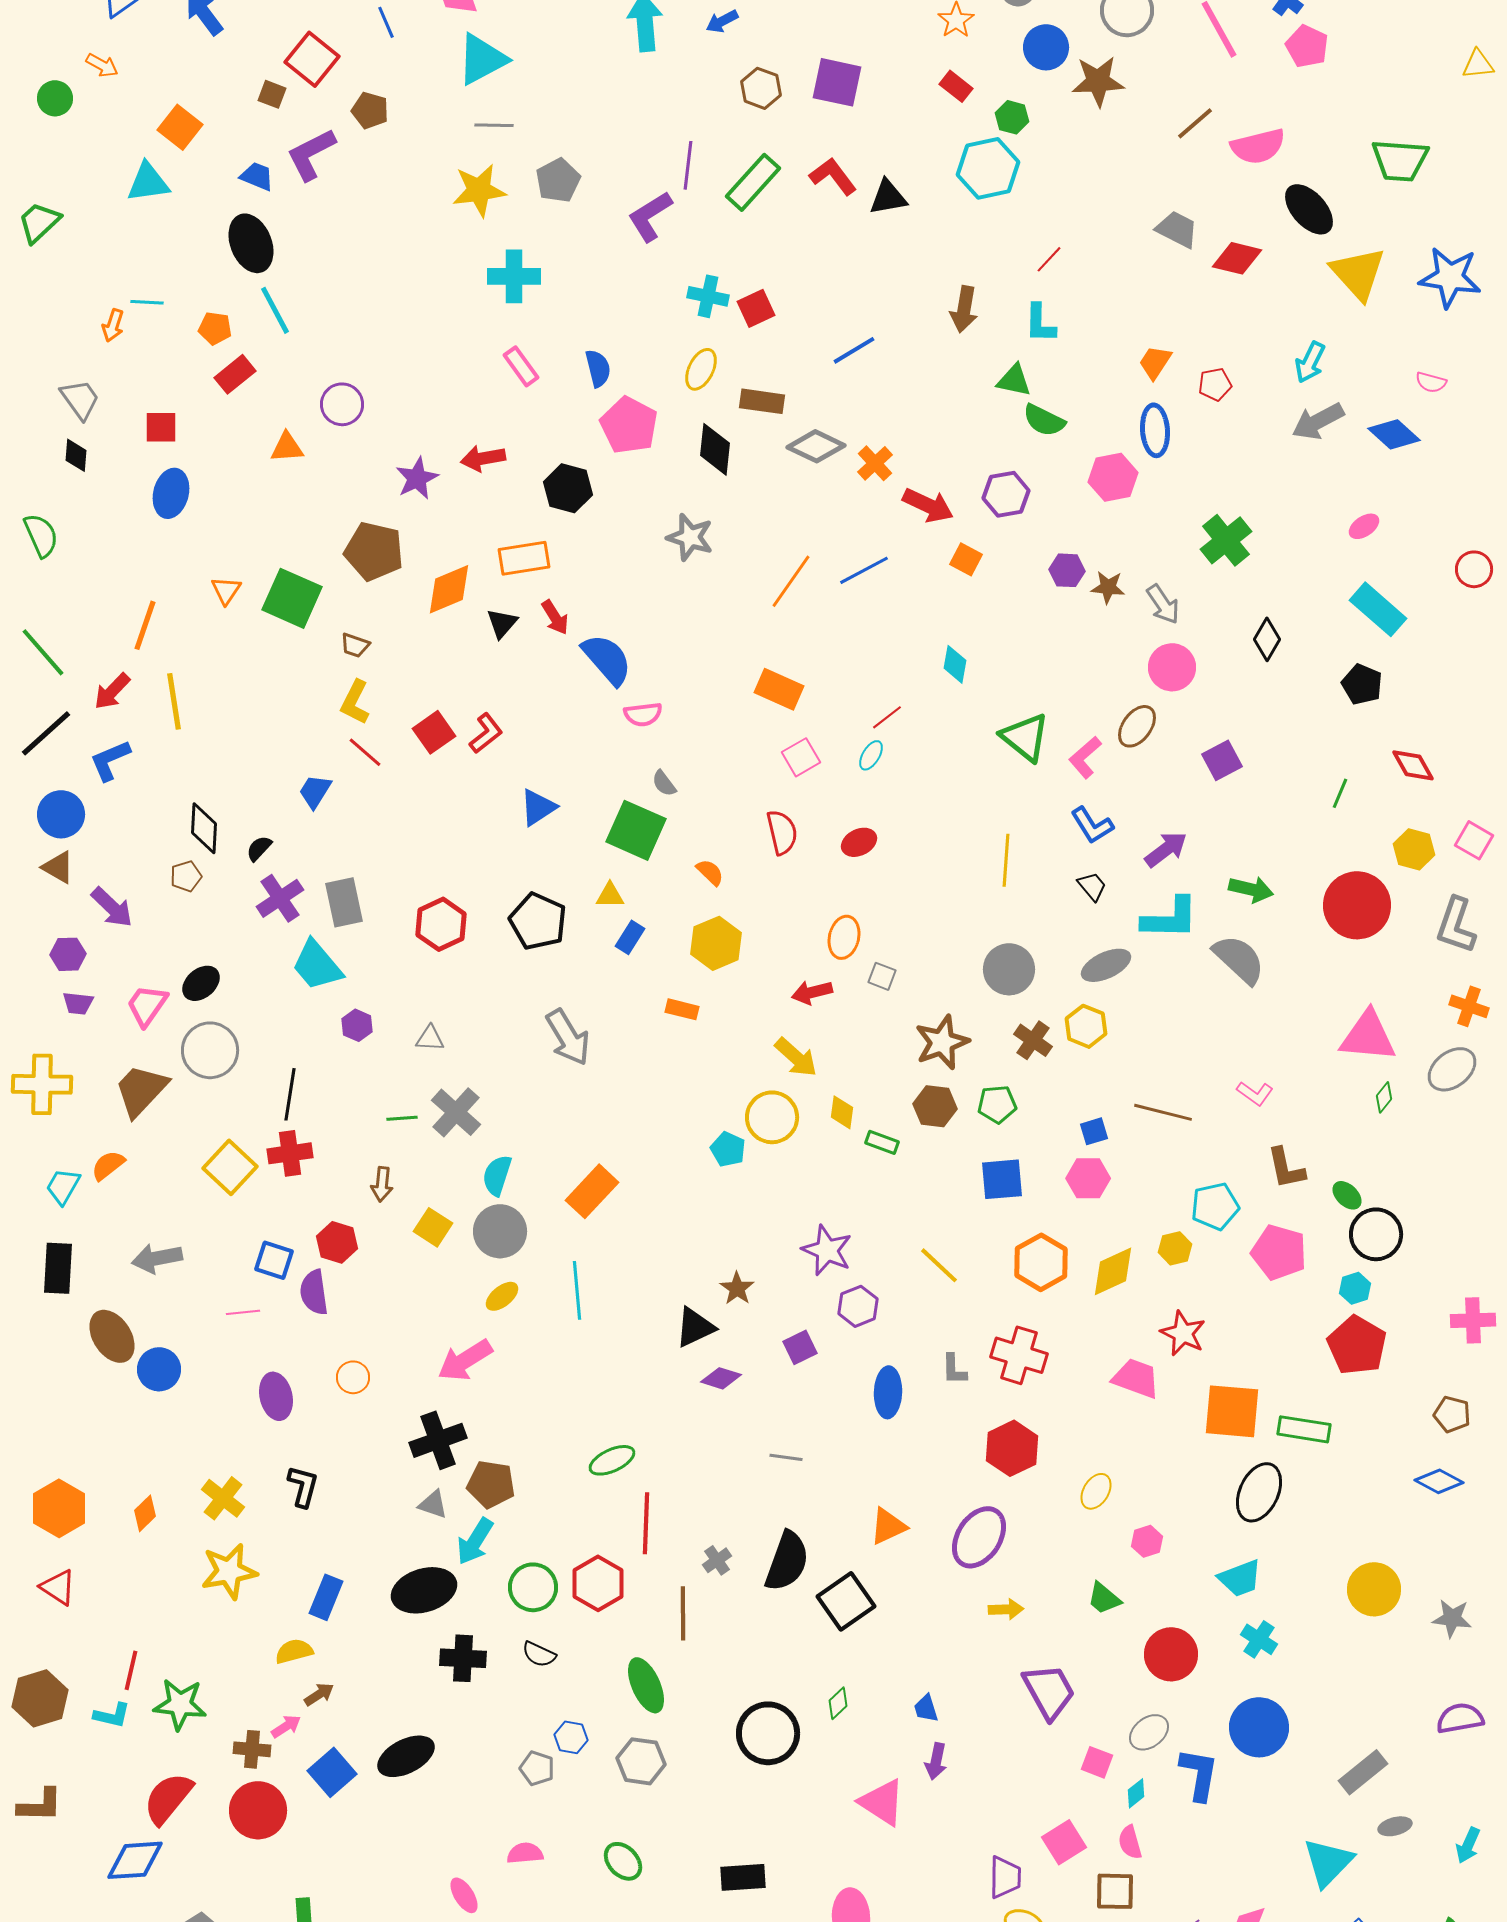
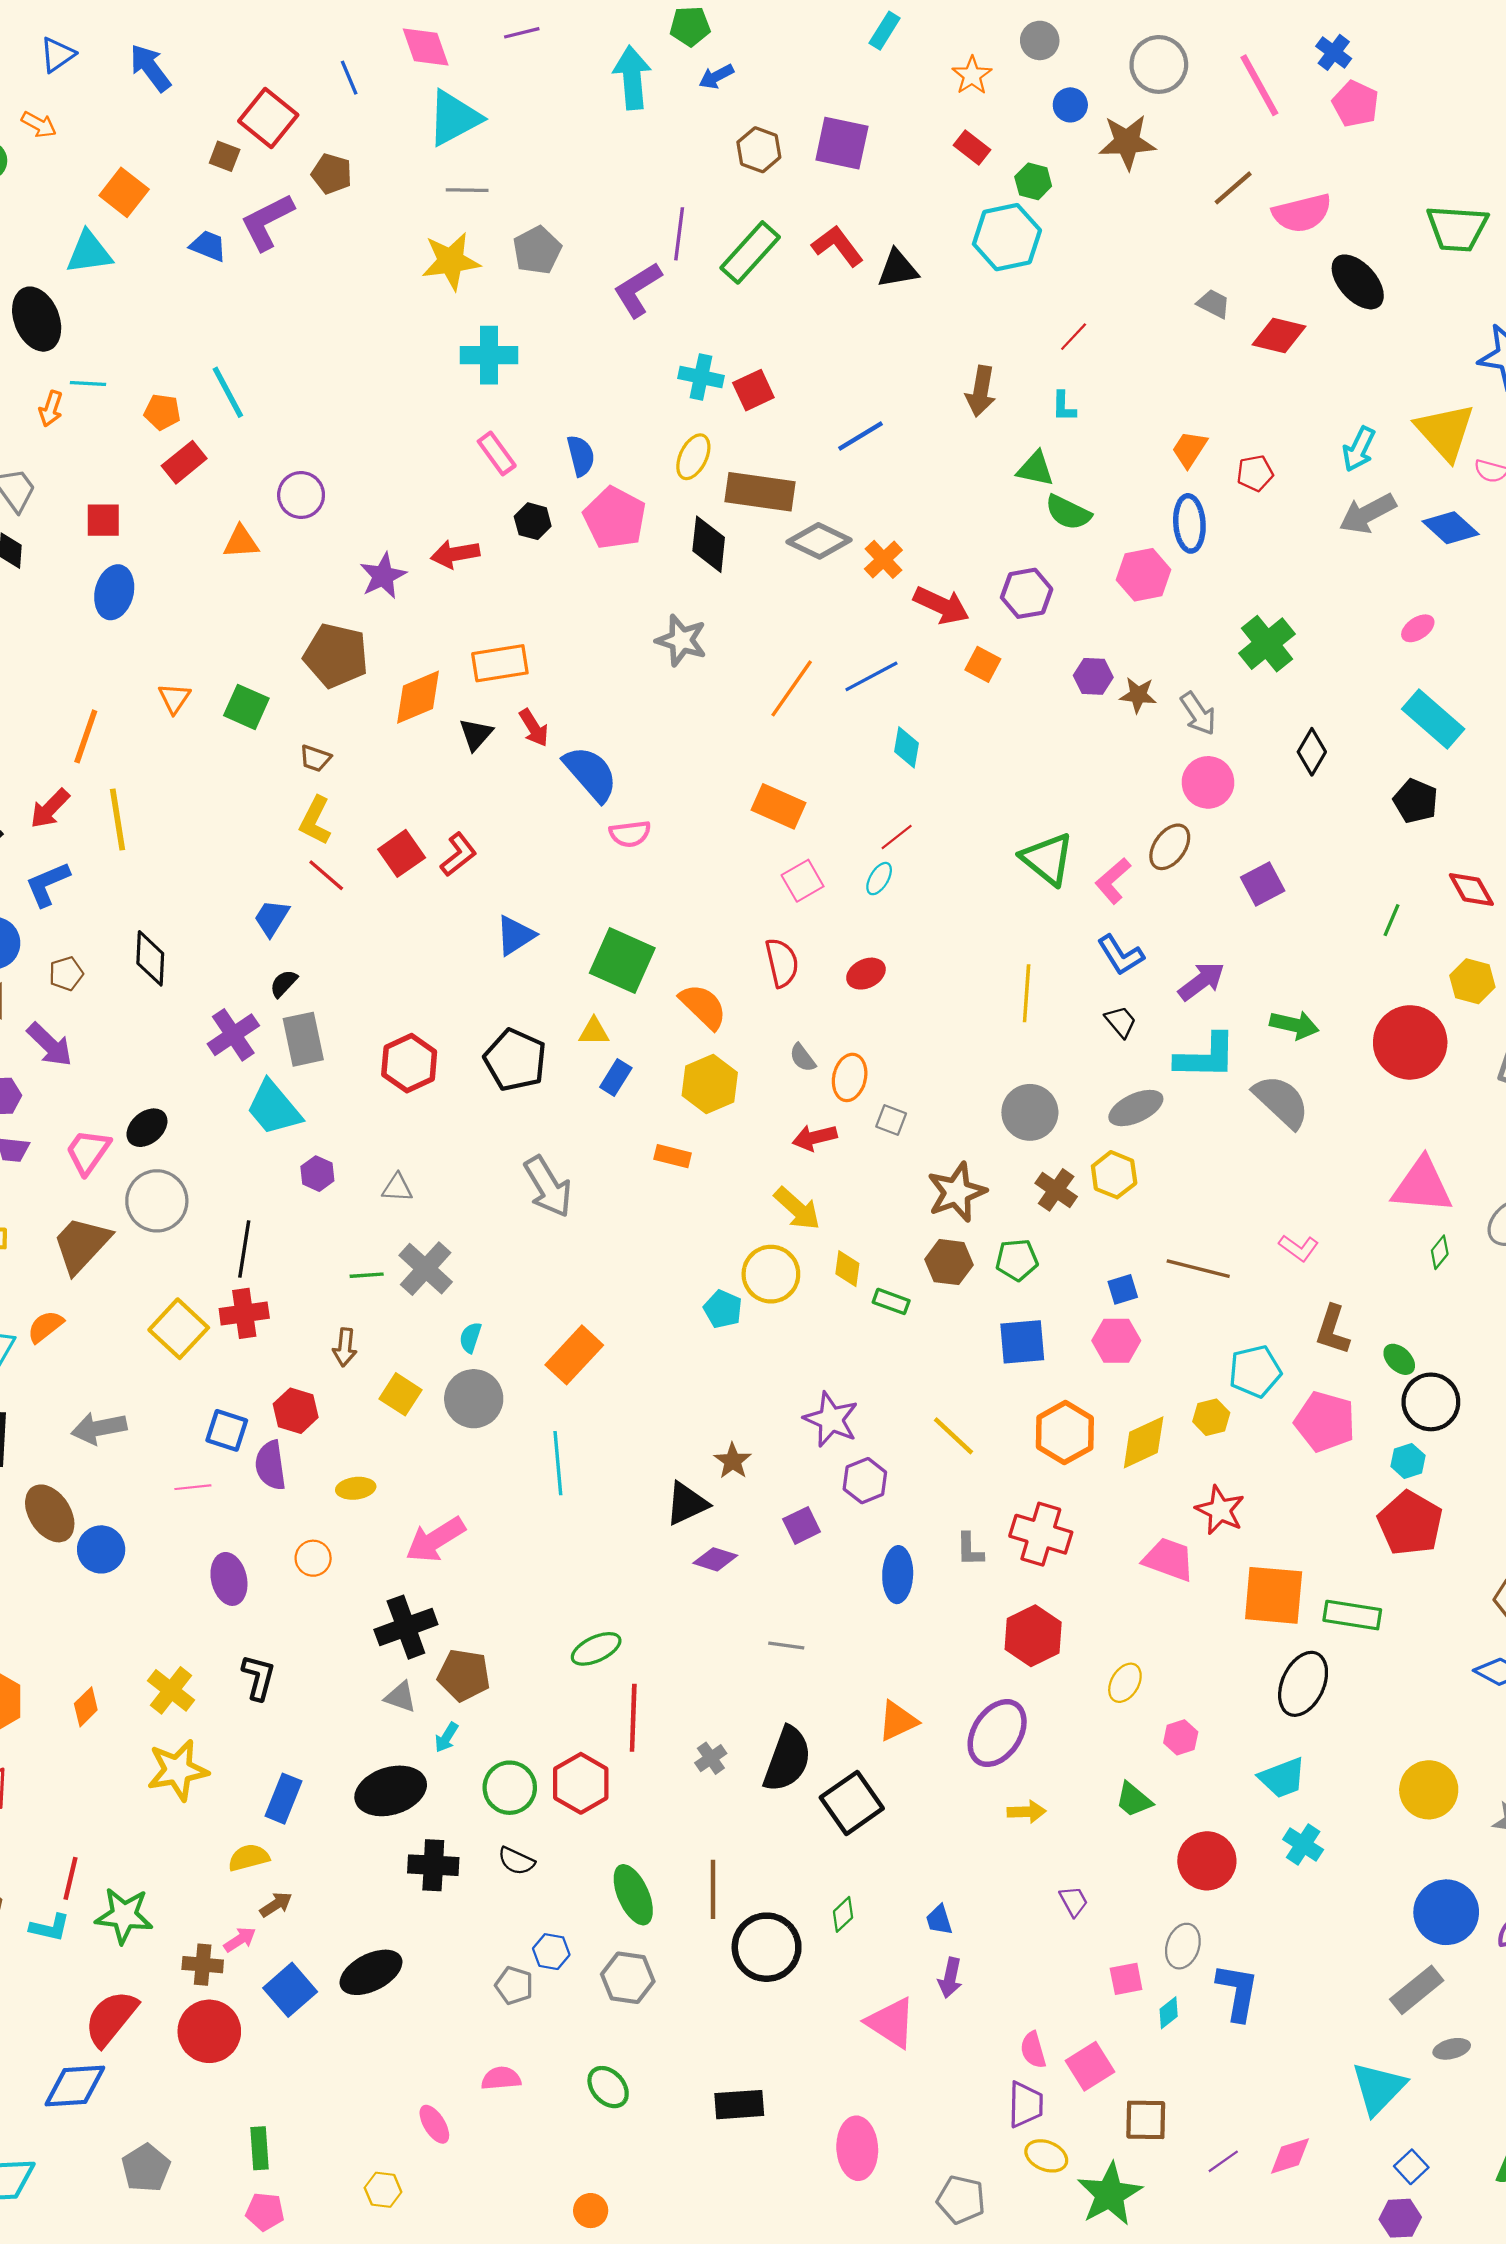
blue circle: (1046, 47) -> (1070, 105), size x0.7
gray trapezoid: (1177, 229) -> (1213, 304), size x0.7
black ellipse: (251, 243) -> (37, 319), moved
yellow triangle: (1358, 273) -> (1445, 432), moved
cyan L-shape: (1040, 323) -> (1064, 406), size x0.7
brown rectangle: (762, 401) -> (760, 492), size x1.4
black hexagon: (568, 488) -> (533, 521), moved, size x0.7
green square: (292, 598) -> (246, 707), size x0.7
cyan diamond: (955, 664) -> (906, 747), moved
gray semicircle: (664, 783) -> (803, 1058), moved
black semicircle: (259, 848) -> (284, 983), moved
orange semicircle: (710, 872) -> (703, 1006), size x1.6
brown pentagon: (186, 876) -> (66, 974), moved
brown L-shape: (1286, 1168) -> (1333, 1330), turned 30
cyan semicircle: (497, 1175) -> (470, 1337), size x0.7
yellow ellipse: (502, 1296) -> (356, 1488), moved, turned 32
cyan arrow: (475, 1541) -> (446, 1737), size x0.6
brown line: (683, 1613) -> (713, 1889), moved
purple trapezoid: (1049, 1691) -> (1074, 1901), size x0.5
blue circle: (1259, 1727) -> (1446, 1912), moved
gray ellipse: (1149, 1732) -> (1183, 1946), turned -33
pink square: (1097, 1762) -> (1126, 1979), turned -32
pink semicircle: (1130, 1842) -> (1033, 2050), moved

